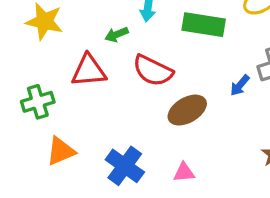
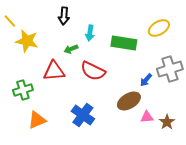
brown ellipse: (187, 110) -> (129, 101), moved
blue cross: (125, 166) -> (83, 115), moved
pink triangle: (184, 172) -> (147, 117), moved

